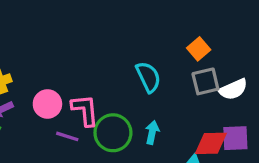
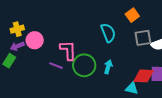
orange square: (199, 49) -> (132, 15), moved
pink circle: (47, 104) -> (35, 40), moved

